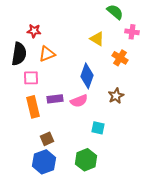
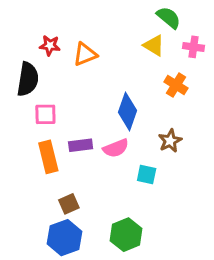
yellow triangle: (97, 39) -> (154, 45), moved
orange triangle: (47, 54) -> (85, 54), moved
cyan square: (98, 128) -> (147, 175), moved

